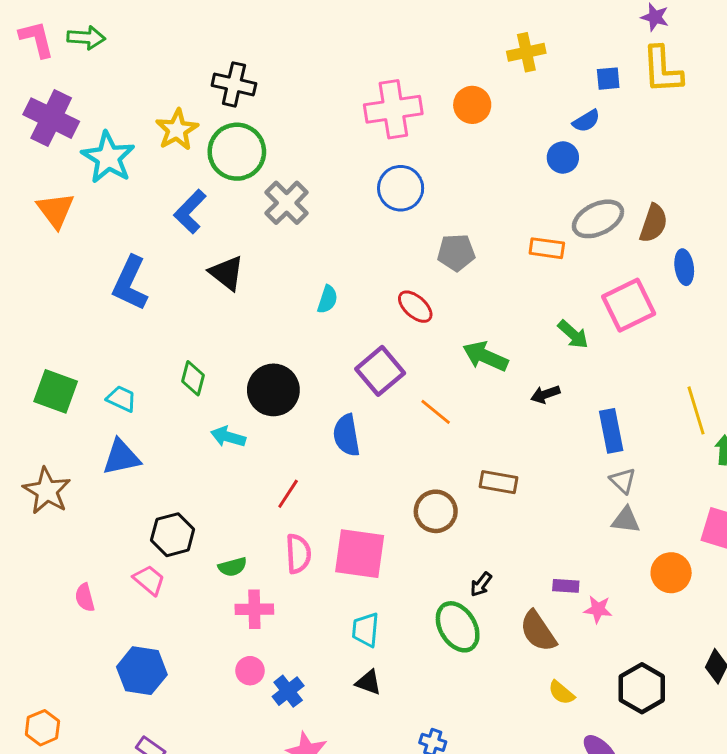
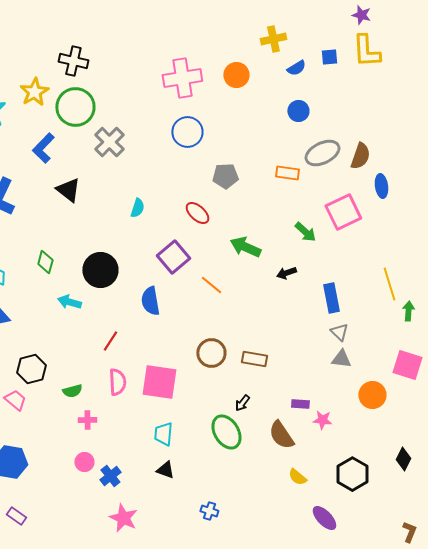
blue semicircle: (586, 121) -> (296, 68), moved
brown rectangle: (499, 482) -> (254, 359), moved
pink cross: (254, 609) -> (87, 420), size x0.7

